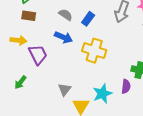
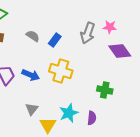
blue arrow: (63, 37) -> (31, 75), moved
purple semicircle: (126, 86) -> (92, 118), moved

